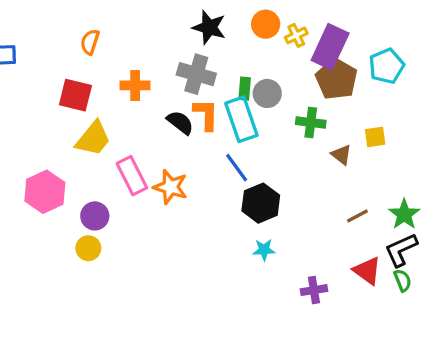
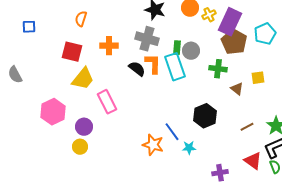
blue line: (237, 168) -> (172, 132), moved
orange star: (171, 187) -> (153, 145), moved
black hexagon: (261, 203) -> (205, 116), moved

